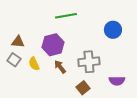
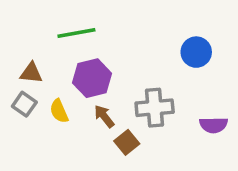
green line: (66, 16) -> (76, 33), moved
purple semicircle: (117, 81) -> (214, 125), moved
brown square: (83, 88) -> (127, 142), moved

